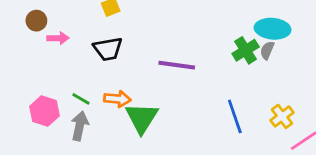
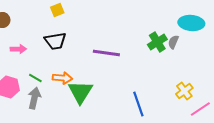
cyan ellipse: (273, 29) -> (191, 23), moved
pink arrow: (58, 38) -> (18, 49), moved
blue line: (235, 116) -> (138, 104), moved

